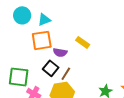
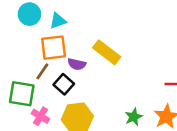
yellow rectangle: (83, 42) -> (107, 52), size x1.5
brown line: (66, 74) -> (42, 71), moved

